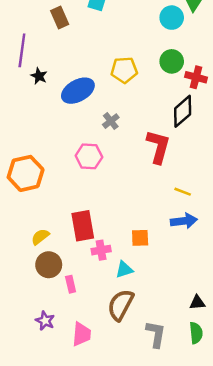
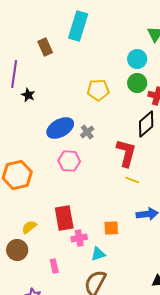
cyan circle: (172, 18) -> (137, 59), moved
blue ellipse: (78, 91) -> (60, 128), moved
yellow line: (183, 192) -> (132, 180), moved
brown circle: (49, 265) -> (17, 250), moved

